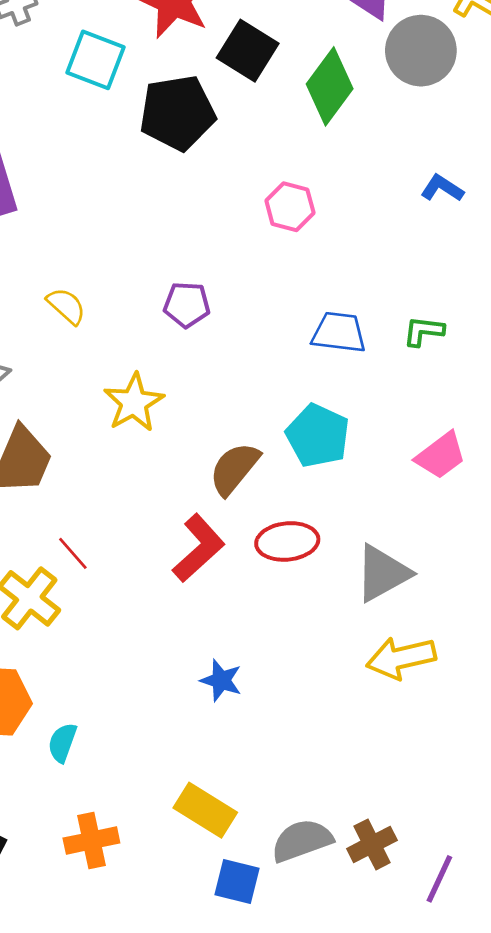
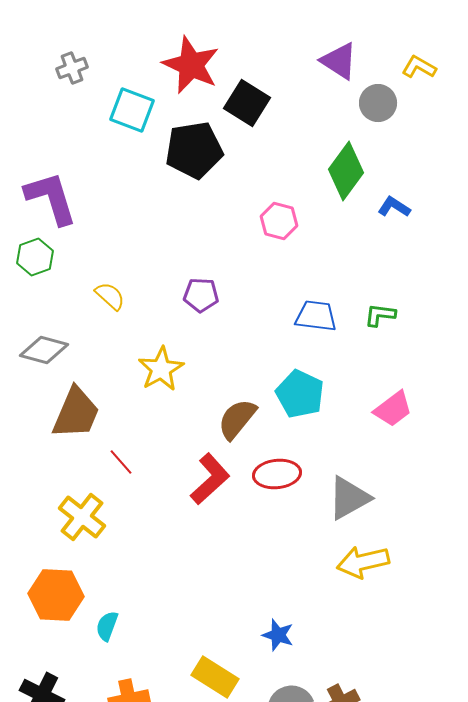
gray circle: (421, 51) -> (378, 103), size x0.7
green diamond: (330, 86) -> (346, 171), moved
red line: (73, 553) -> (121, 462), moved
blue star: (221, 680) -> (278, 635), moved

